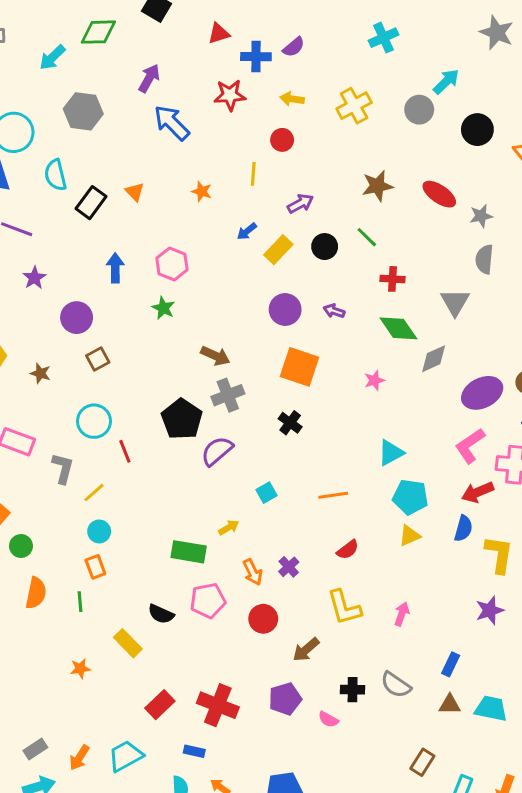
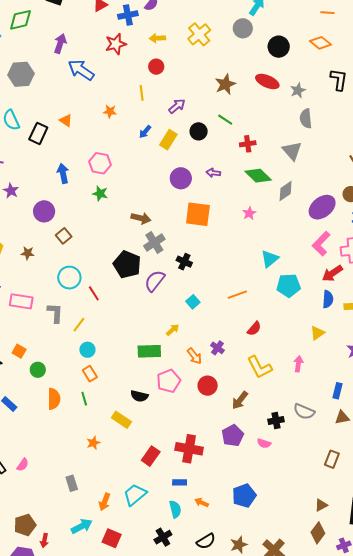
black circle: (477, 130) -> (279, 47), moved
black cross: (290, 423) -> (184, 262), moved
yellow triangle: (409, 536) -> (317, 333), moved
gray rectangle: (35, 749) -> (72, 483), moved, turned -63

